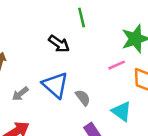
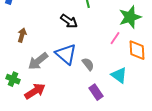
pink line: (117, 65) -> (115, 38), turned -32
gray arrow: (20, 94) -> (38, 61), size x1.5

